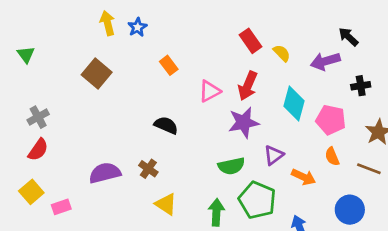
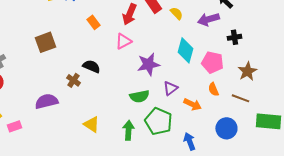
brown square: (97, 73) -> (45, 42), moved, turned 30
red arrow: (248, 86) -> (129, 14), moved
brown cross: (148, 169) -> (73, 80), moved

